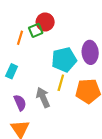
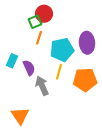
orange line: (20, 38) -> (39, 38), moved
purple semicircle: (20, 103) -> (29, 68), moved

